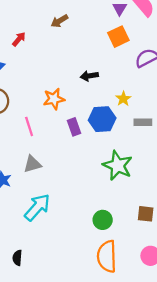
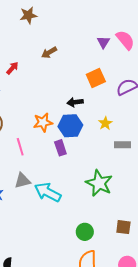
orange square: (118, 37) -> (96, 78), moved
blue hexagon: (102, 119) -> (70, 126), moved
cyan arrow: (37, 207) -> (48, 192), moved, turned -104

